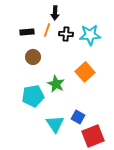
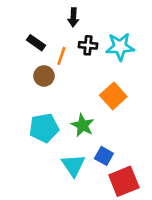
orange line: (47, 30) -> (61, 56), moved
black rectangle: (27, 32) -> (36, 43), turned 40
green star: (56, 84) -> (83, 125), moved

